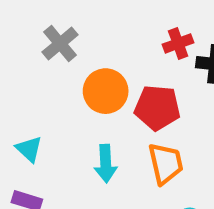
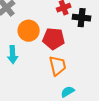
cyan arrow: (106, 164) -> (13, 55), moved

